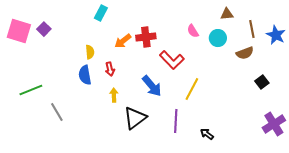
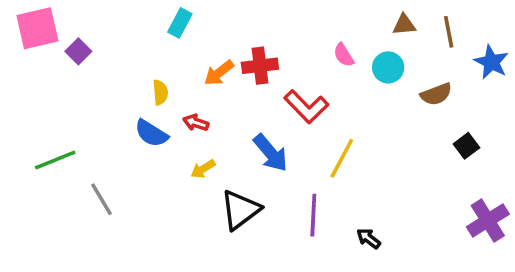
brown line: (252, 29) -> (449, 32), moved
pink square: (19, 31) -> (37, 28), moved, turned -30
red arrow: (110, 69) -> (196, 123), turned 120
blue semicircle: (85, 75) -> (151, 133), turned -48
yellow arrow: (114, 95) -> (203, 169), turned -120

